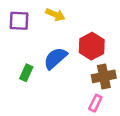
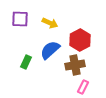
yellow arrow: (55, 15) -> (50, 23), moved
brown cross: (104, 76) -> (75, 65), moved

